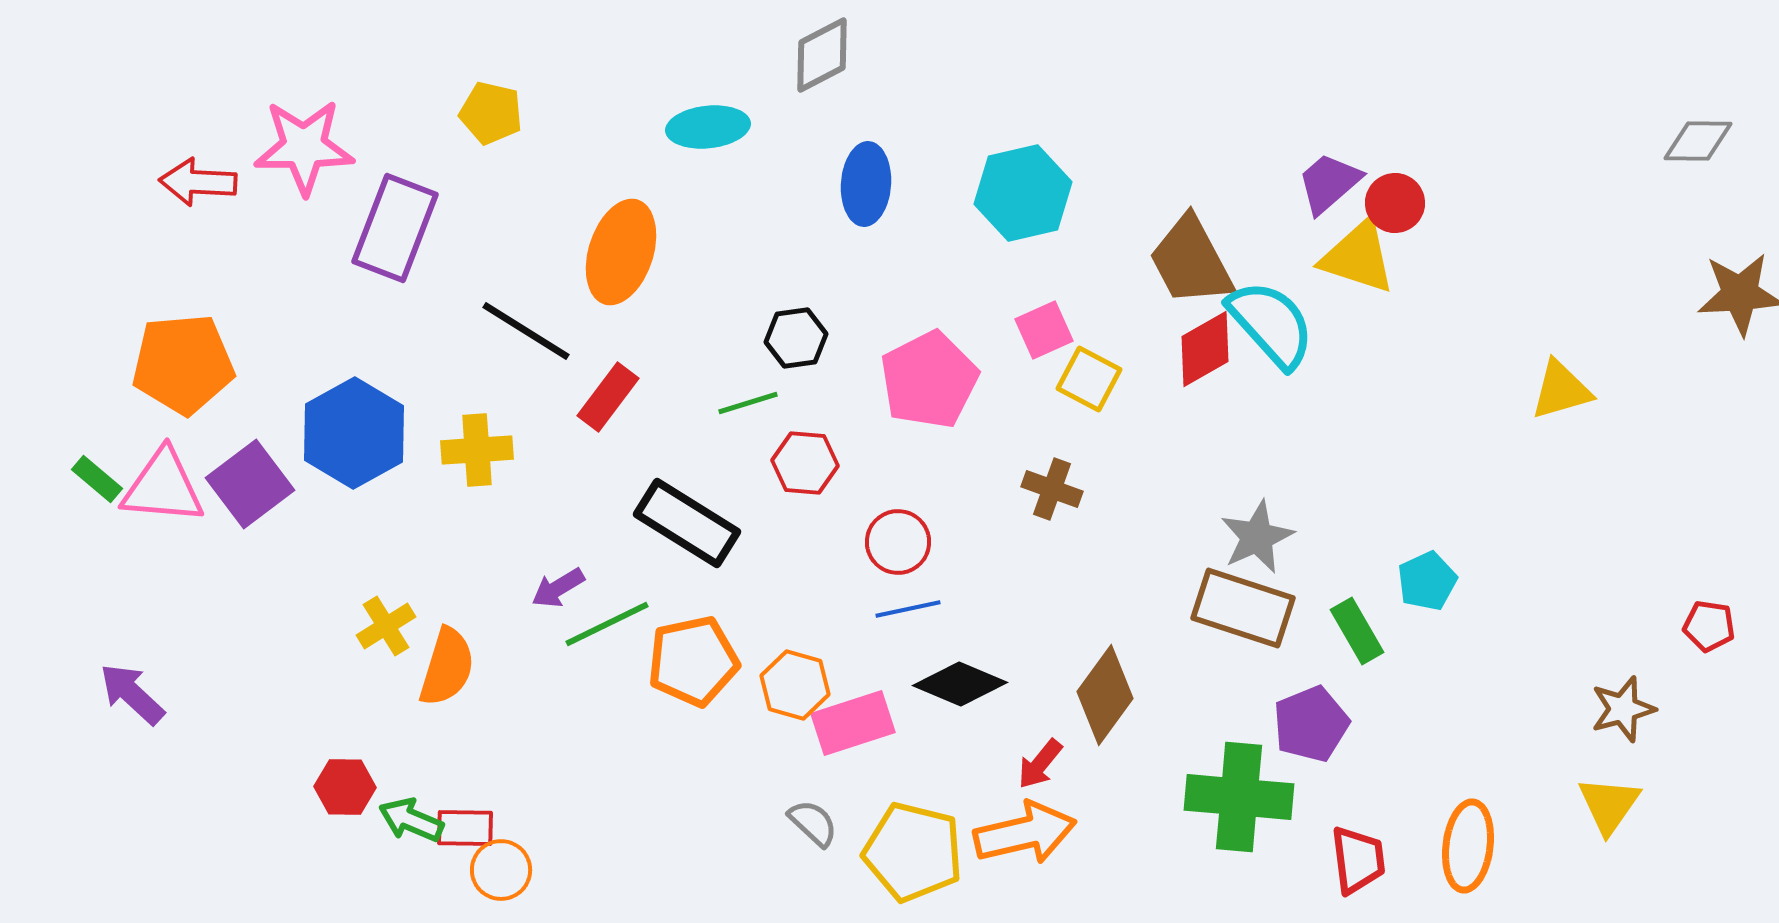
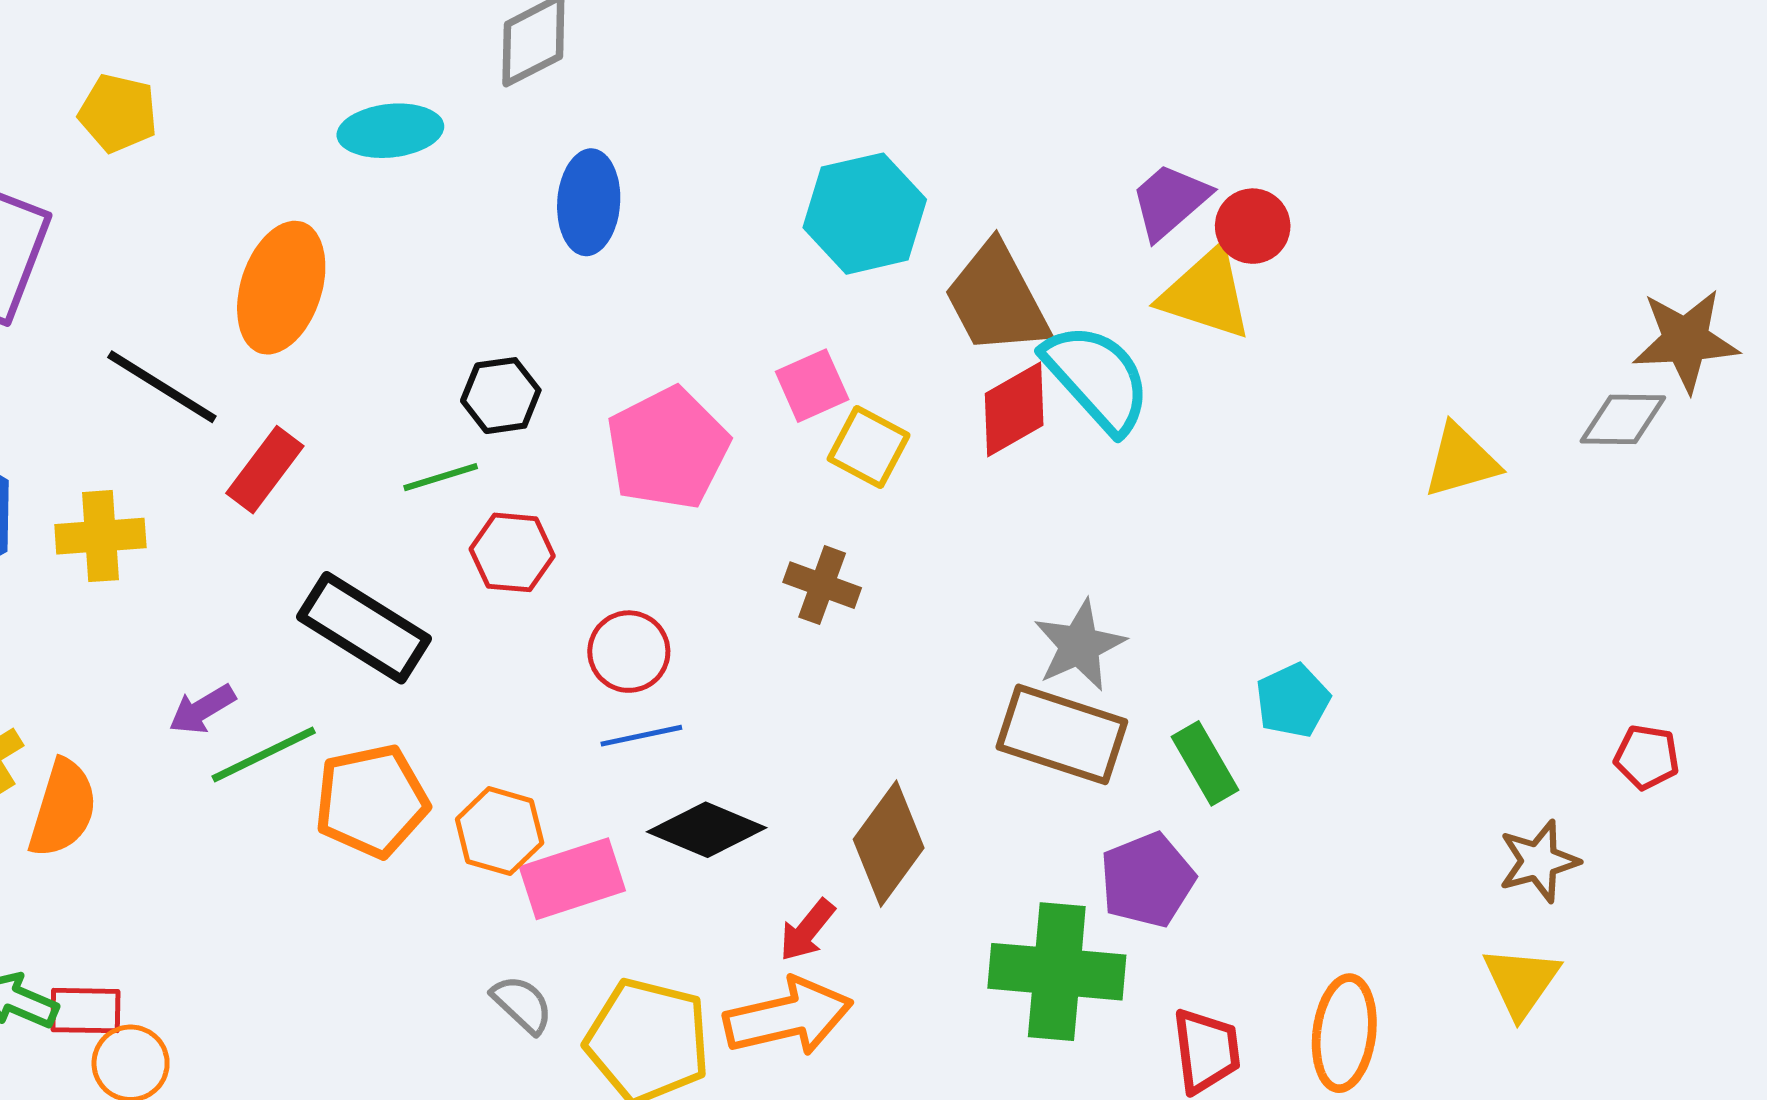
gray diamond: (1698, 141) -> (1623, 419), moved
cyan hexagon: (1023, 193) -> (865, 214), moved

